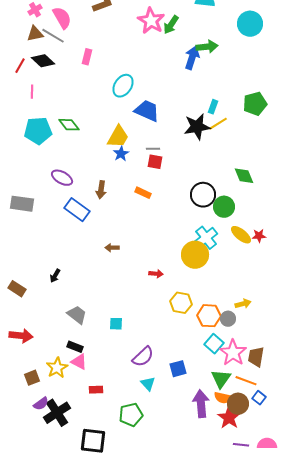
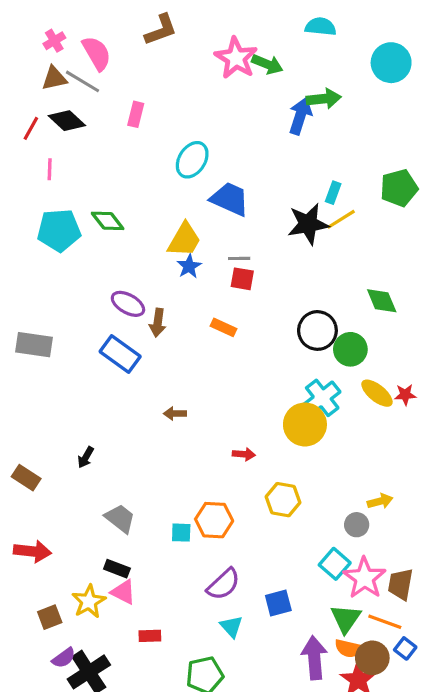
green arrow: (171, 25) -> (267, 64), turned -102
purple ellipse: (62, 178) -> (128, 304), moved
orange hexagon: (209, 316) -> (214, 520), moved

